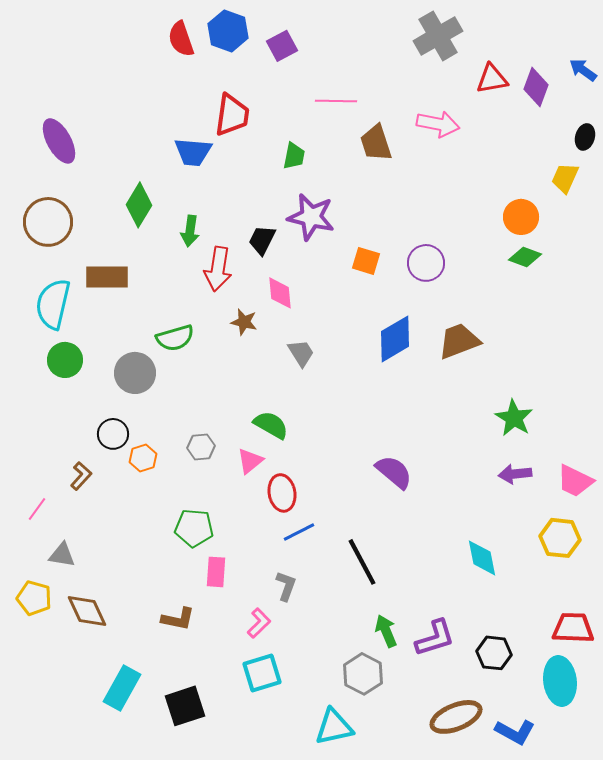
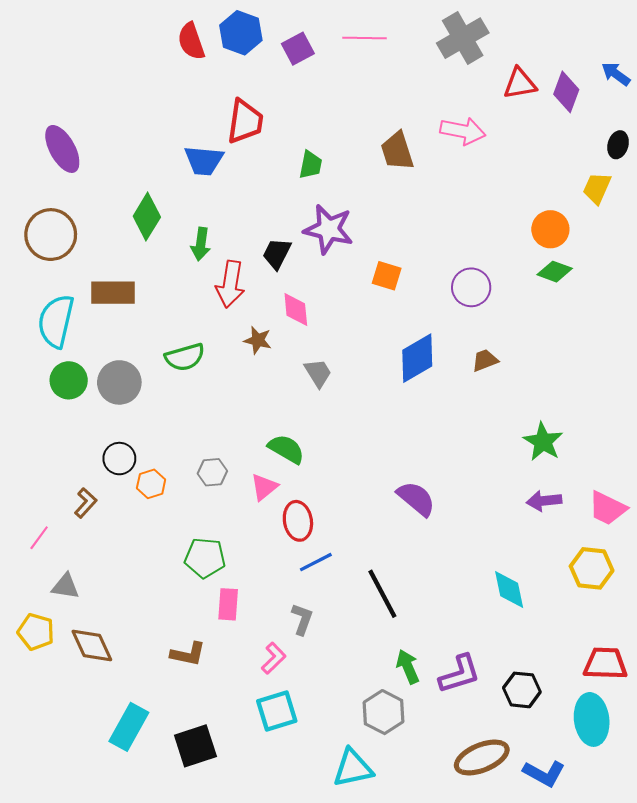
pink line: (336, 101) -> (364, 38), moved
purple circle: (426, 263) -> (471, 287), moved
brown trapezoid: (459, 341) -> (485, 360), size x0.6
gray circle: (135, 373) -> (119, 382), moved

